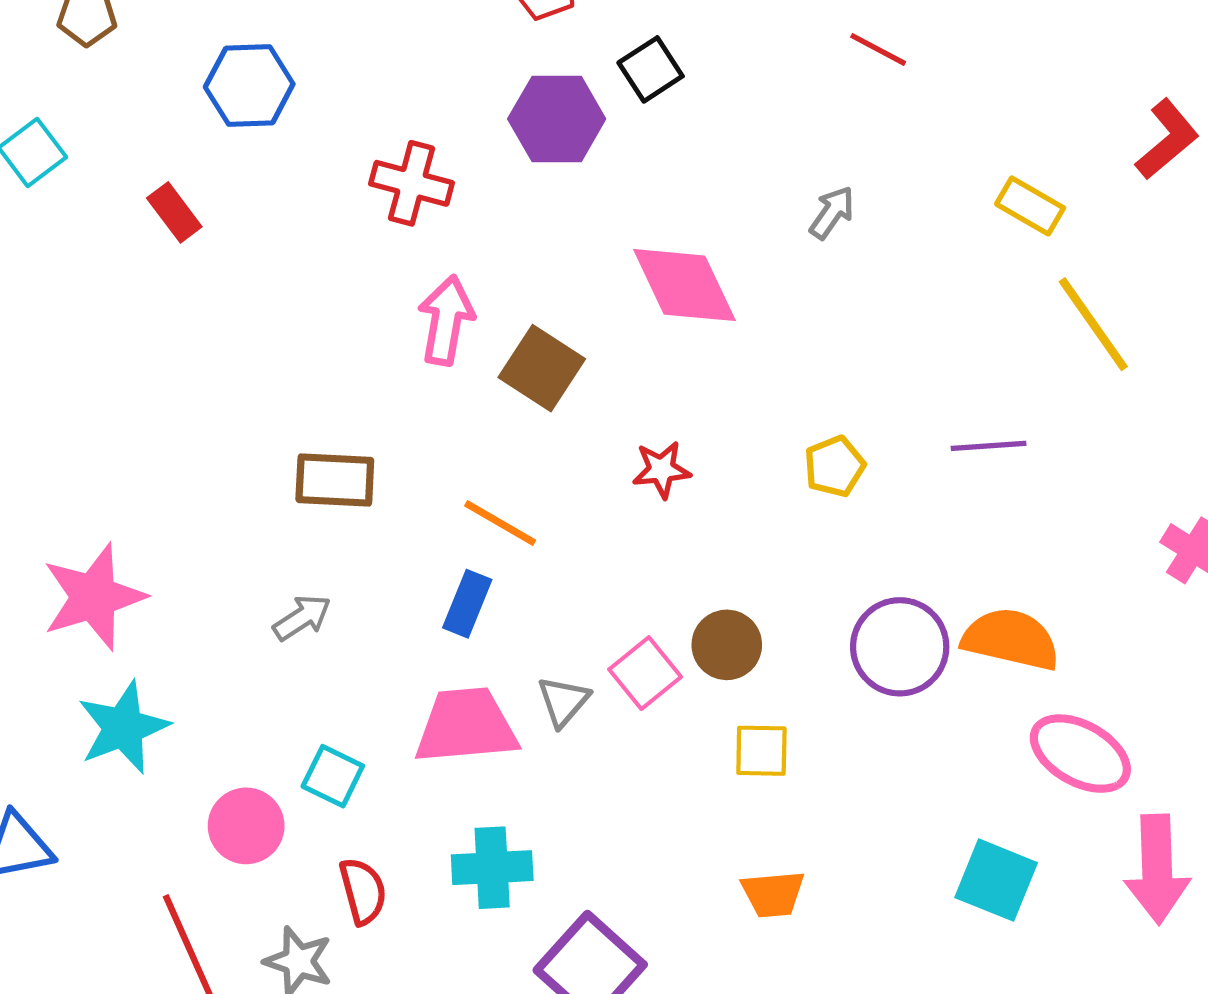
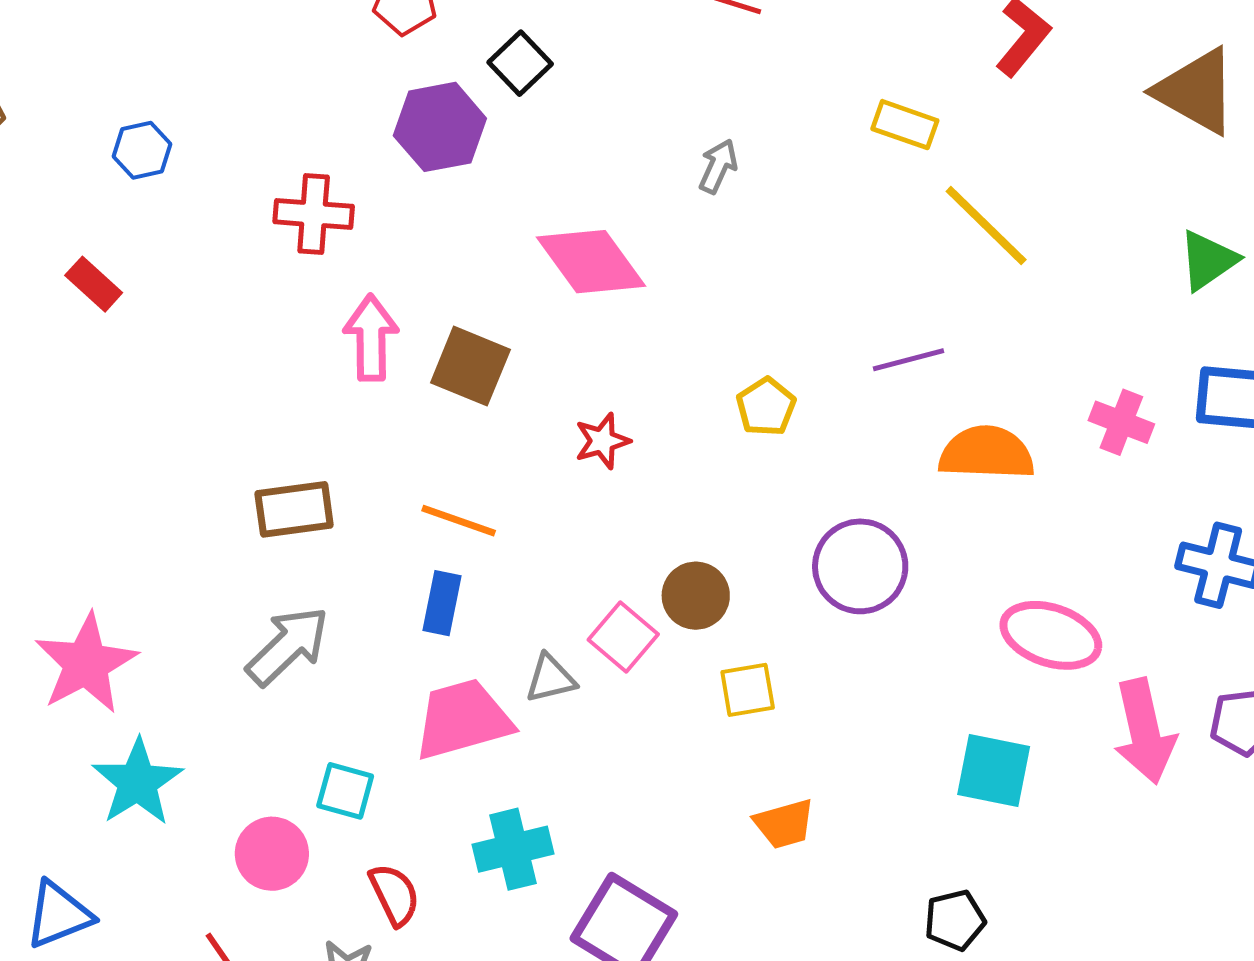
blue hexagon: (249, 85) -> (142, 150), size x0.7
gray arrow: (302, 618) -> (288, 646), size x1.6
orange semicircle: (1011, 639) -> (987, 453), moved
gray triangle: (563, 701) -> (551, 679), turned 46

